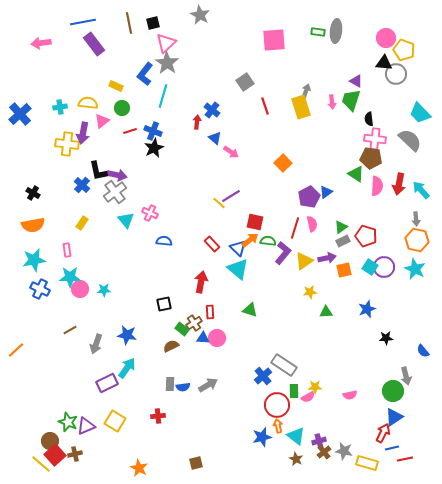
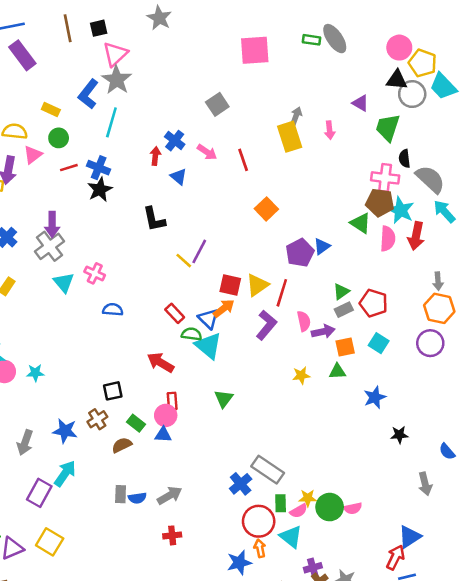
gray ellipse: (336, 31) -> (335, 39), turned -40
green trapezoid: (351, 100) -> (388, 128), moved
red line: (265, 106) -> (243, 160), moved
cyan trapezoid: (420, 113) -> (443, 86), moved
black semicircle: (369, 119) -> (404, 159), moved
pink arrow: (231, 152) -> (207, 152), moved
black L-shape: (98, 171) -> (154, 219), moved
purple arrow: (117, 175) -> (52, 224), turned 78
cyan arrow: (421, 190) -> (444, 211), moved
purple line: (231, 196) -> (199, 251), turned -30
pink semicircle: (312, 224) -> (304, 321), moved
green semicircle: (268, 241) -> (192, 334), moved
yellow triangle: (304, 261) -> (257, 285), moved
purple circle: (384, 267) -> (430, 343), moved
cyan star: (415, 269) -> (401, 210), moved
red arrow: (201, 282) -> (161, 362), turned -70
green triangle: (250, 310) -> (224, 399), turned 49
green triangle: (326, 312) -> (337, 372), moved
brown cross: (194, 323) -> (97, 419), moved
pink circle: (217, 338) -> (166, 415), moved
purple rectangle: (107, 383) -> (39, 493), turned -35
green circle: (393, 391) -> (330, 507), moved
red cross: (158, 416) -> (172, 535), moved
cyan triangle: (296, 436) -> (291, 537), moved

